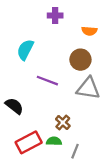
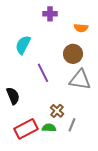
purple line: (47, 81) -> (43, 73), turned 42
black semicircle: (14, 106) -> (13, 96), turned 30
gray line: (75, 151) -> (72, 125), moved

